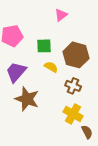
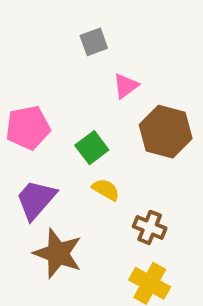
green square: (44, 46) -> (92, 148), turned -35
brown hexagon: (76, 55) -> (166, 132), moved

